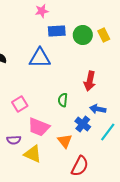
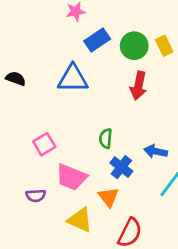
blue rectangle: (57, 31) -> (97, 40), turned -30
red arrow: (90, 81) -> (138, 86), moved
blue cross: (83, 124) -> (121, 167), moved
yellow triangle: (33, 154) -> (80, 220), moved

